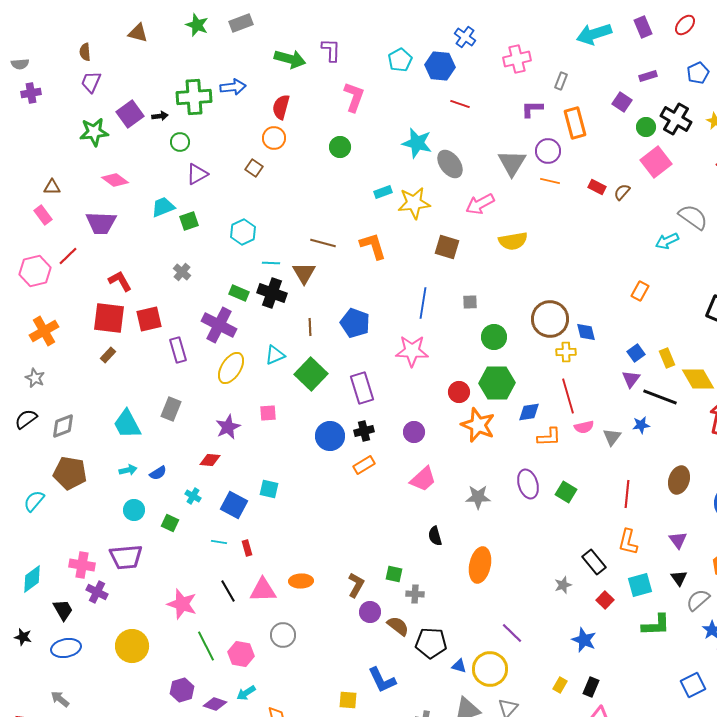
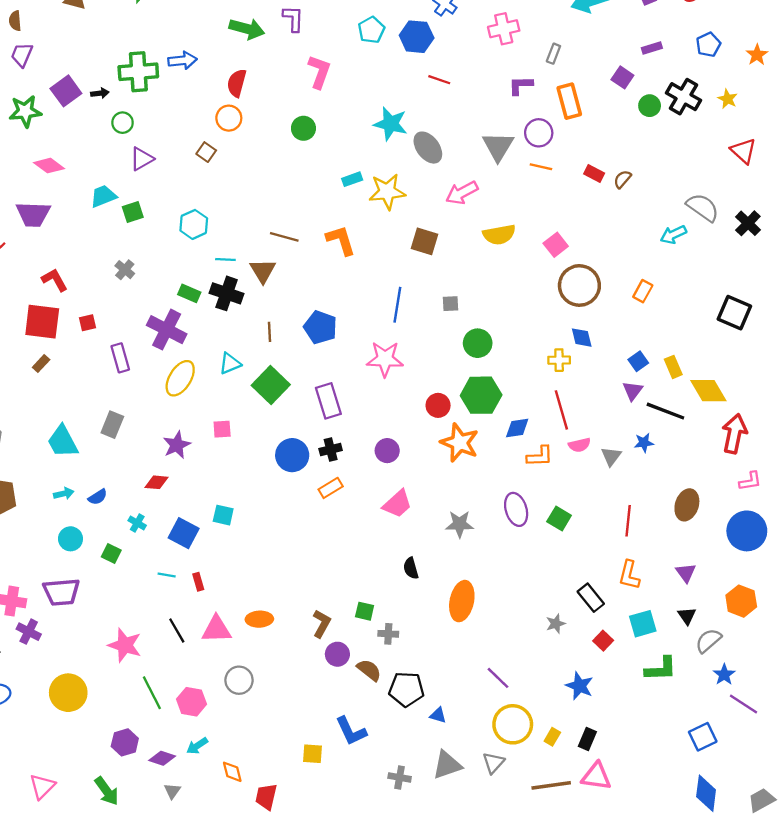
pink square: (656, 162) -> (556, 245), moved, size x0.7
red square: (149, 319) -> (87, 323), size x0.6
brown circle: (550, 319) -> (579, 285), moved
yellow circle: (490, 669) -> (513, 724), moved

